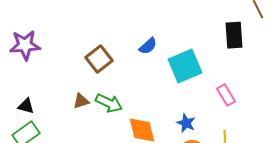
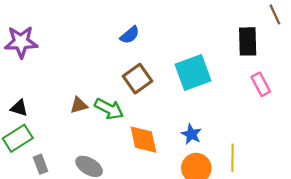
blue semicircle: (148, 46) -> (130, 35), moved
brown square: (99, 59) -> (137, 79), moved
pink rectangle: (226, 95) -> (261, 84), moved

